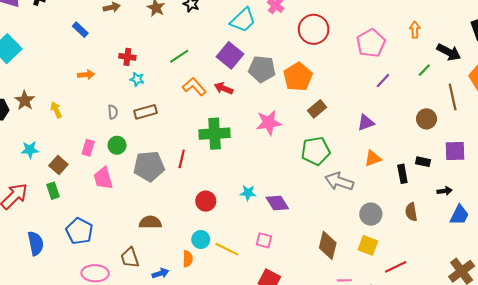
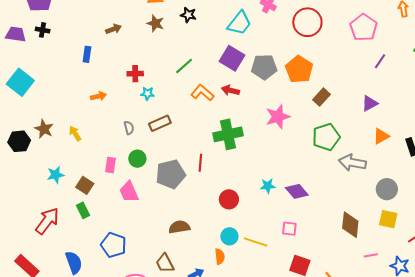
blue rectangle: (80, 30) -> (87, 54), turned 63

